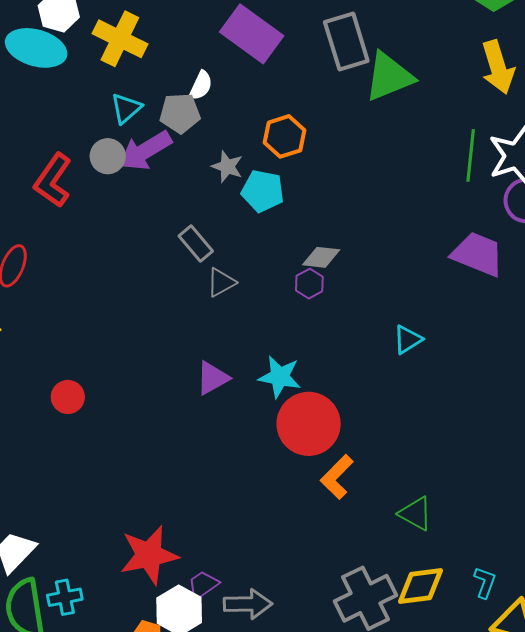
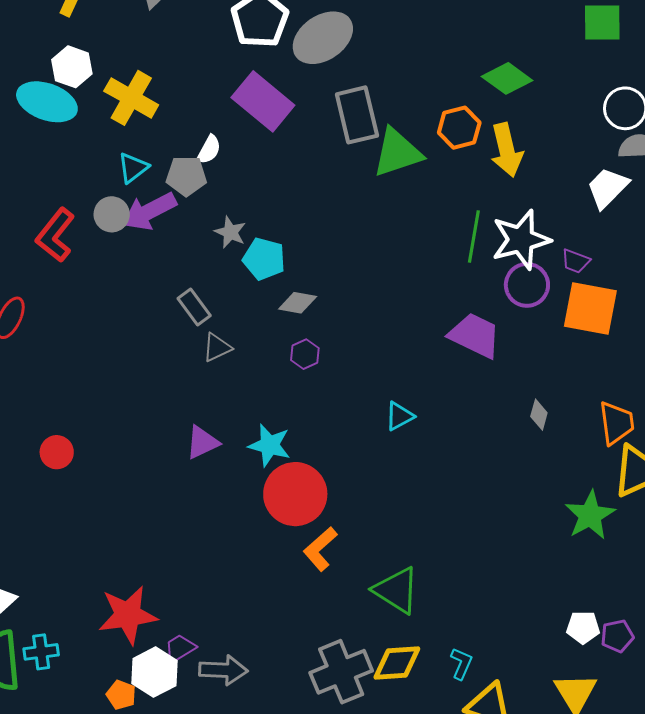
orange hexagon: (285, 136) -> (459, 128), moved
gray diamond: (321, 257) -> (298, 303), moved
green triangle: (416, 514) -> (396, 590), size x1.4

